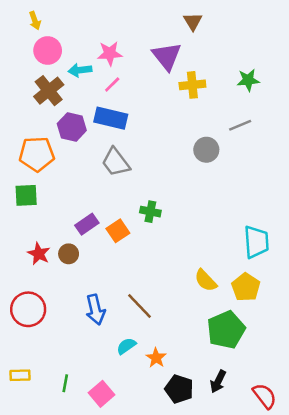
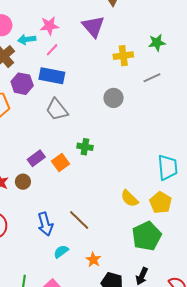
yellow cross: (192, 85) -> (123, 56), moved
gray circle: (206, 150) -> (114, 98), moved
cyan semicircle: (126, 346) -> (61, 252), moved

